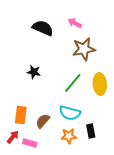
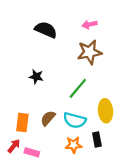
pink arrow: (75, 23) -> (90, 24), moved, turned -40
yellow ellipse: (100, 84) -> (106, 111), moved
brown semicircle: (43, 121) -> (48, 118), moved

